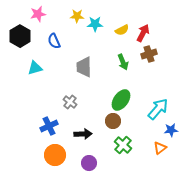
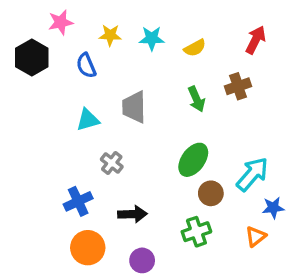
yellow star: (77, 16) -> (110, 35), moved
red arrow: (143, 33) -> (256, 40), moved
cyan triangle: (35, 68) -> (88, 120), moved
brown circle: (113, 121) -> (211, 193), moved
green cross: (123, 145) -> (196, 232), turned 30

